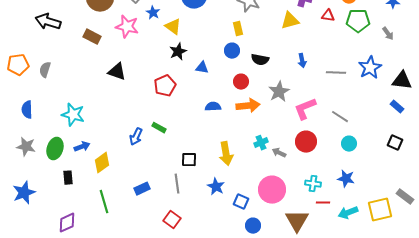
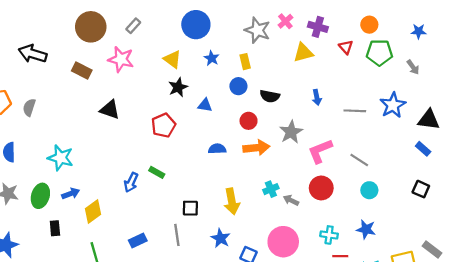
blue star: (153, 13) -> (212, 58), moved
red triangle: (328, 16) -> (346, 47), turned 40

